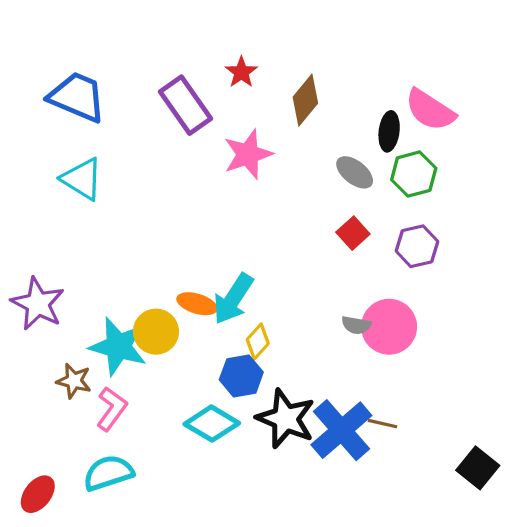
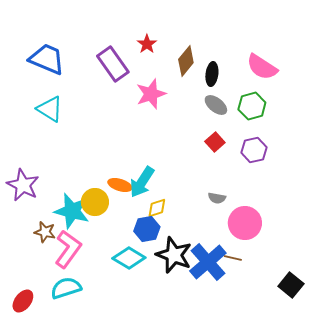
black ellipse: (389, 131) -> (212, 74), moved
pink circle: (389, 327) -> (245, 223), moved
yellow diamond: (258, 341) -> (157, 208), turned 30
pink L-shape: (112, 409) -> (68, 249), size x1.4

